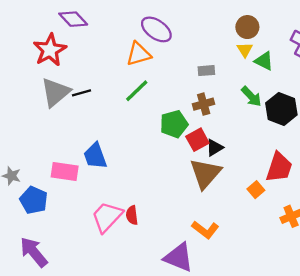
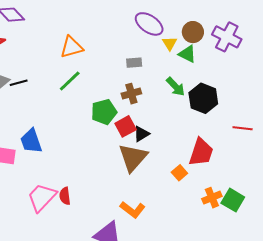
brown circle: (247, 27) -> (193, 32), moved
purple ellipse: (156, 29) -> (149, 24), moved

